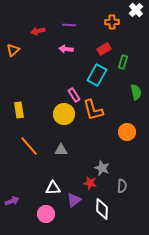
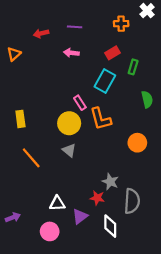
gray triangle: (61, 150) -> (69, 150), moved, turned 40
gray semicircle: (122, 186) -> (132, 201), size x1.6

